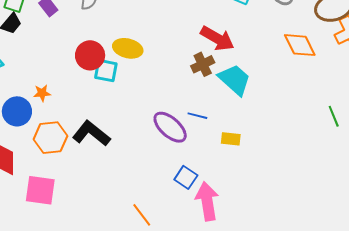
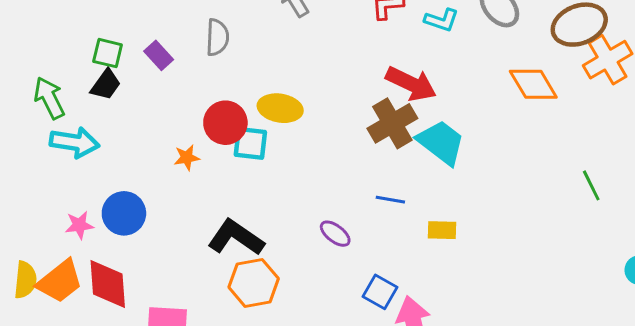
brown cross: (203, 64) -> (392, 123), size x1.4
orange star: (42, 93) -> (187, 158), moved
purple ellipse: (170, 127) -> (335, 234), moved, size x0.6
orange hexagon: (50, 138) -> (254, 283), moved

